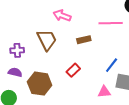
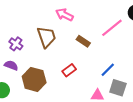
pink line: (111, 23) -> (112, 28), turned -45
brown rectangle: (84, 40) -> (83, 41), turned 40
purple cross: (17, 50) -> (16, 44), turned 32

